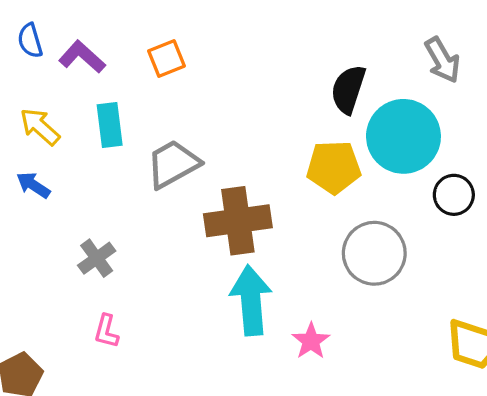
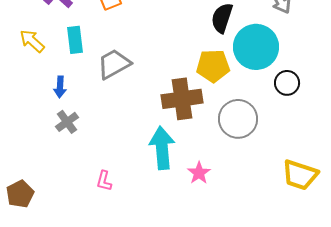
blue arrow: (33, 185) -> (60, 87), moved, turned -120
brown cross: (238, 221) -> (182, 99), moved
pink L-shape: (106, 331) -> (104, 181), moved

